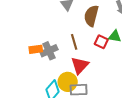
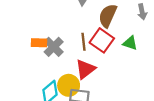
red square: (101, 42) -> (102, 40), moved, size x1.5
gray cross: (49, 51) -> (54, 47), turned -30

